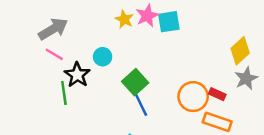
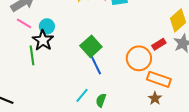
cyan circle: (103, 57) -> (47, 26), moved
red rectangle: (217, 94) -> (159, 44), moved, turned -56

